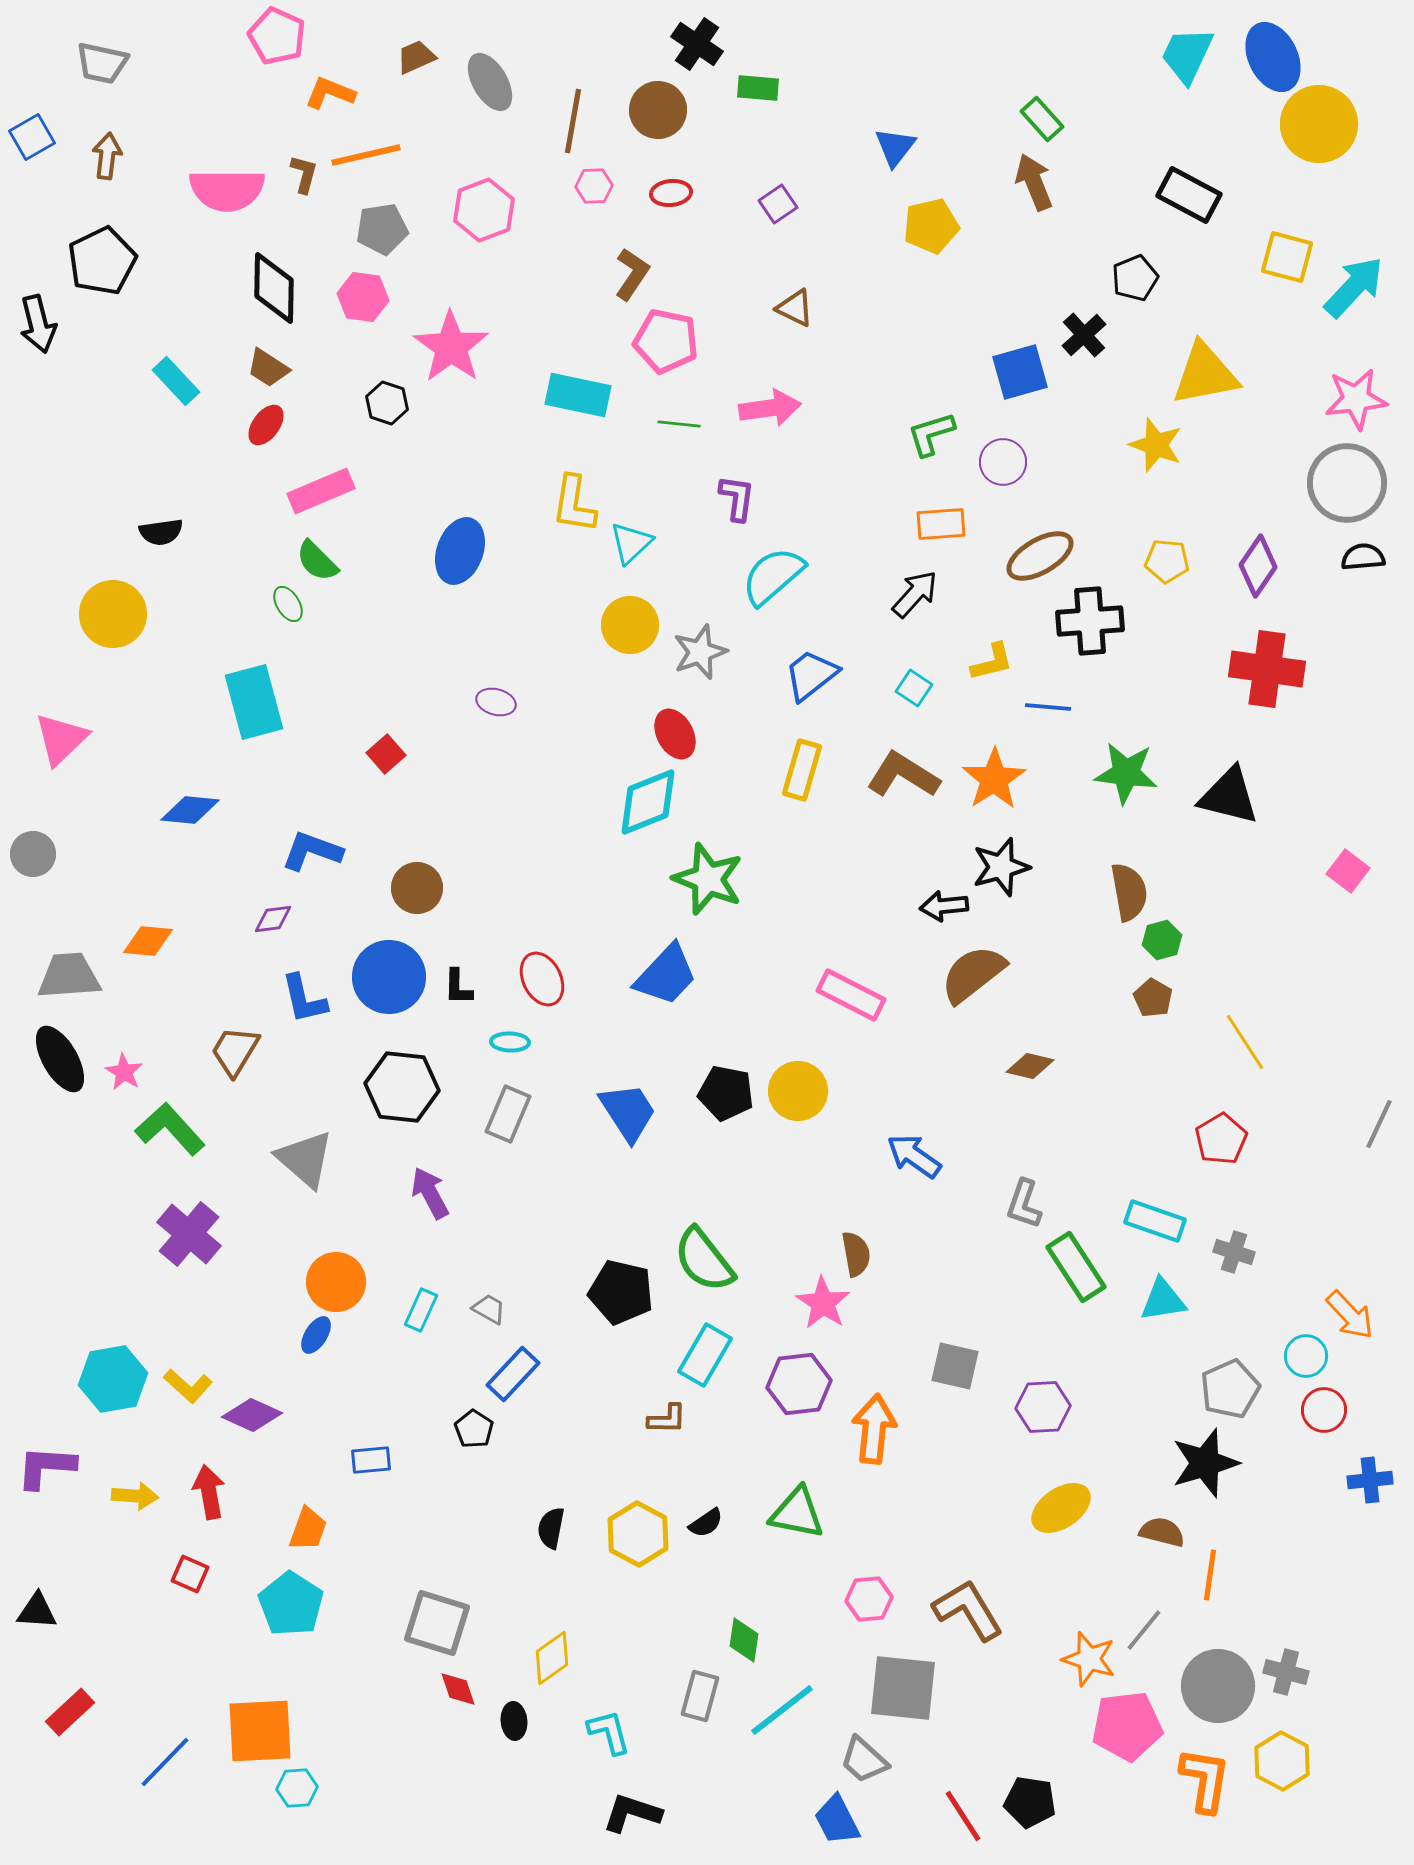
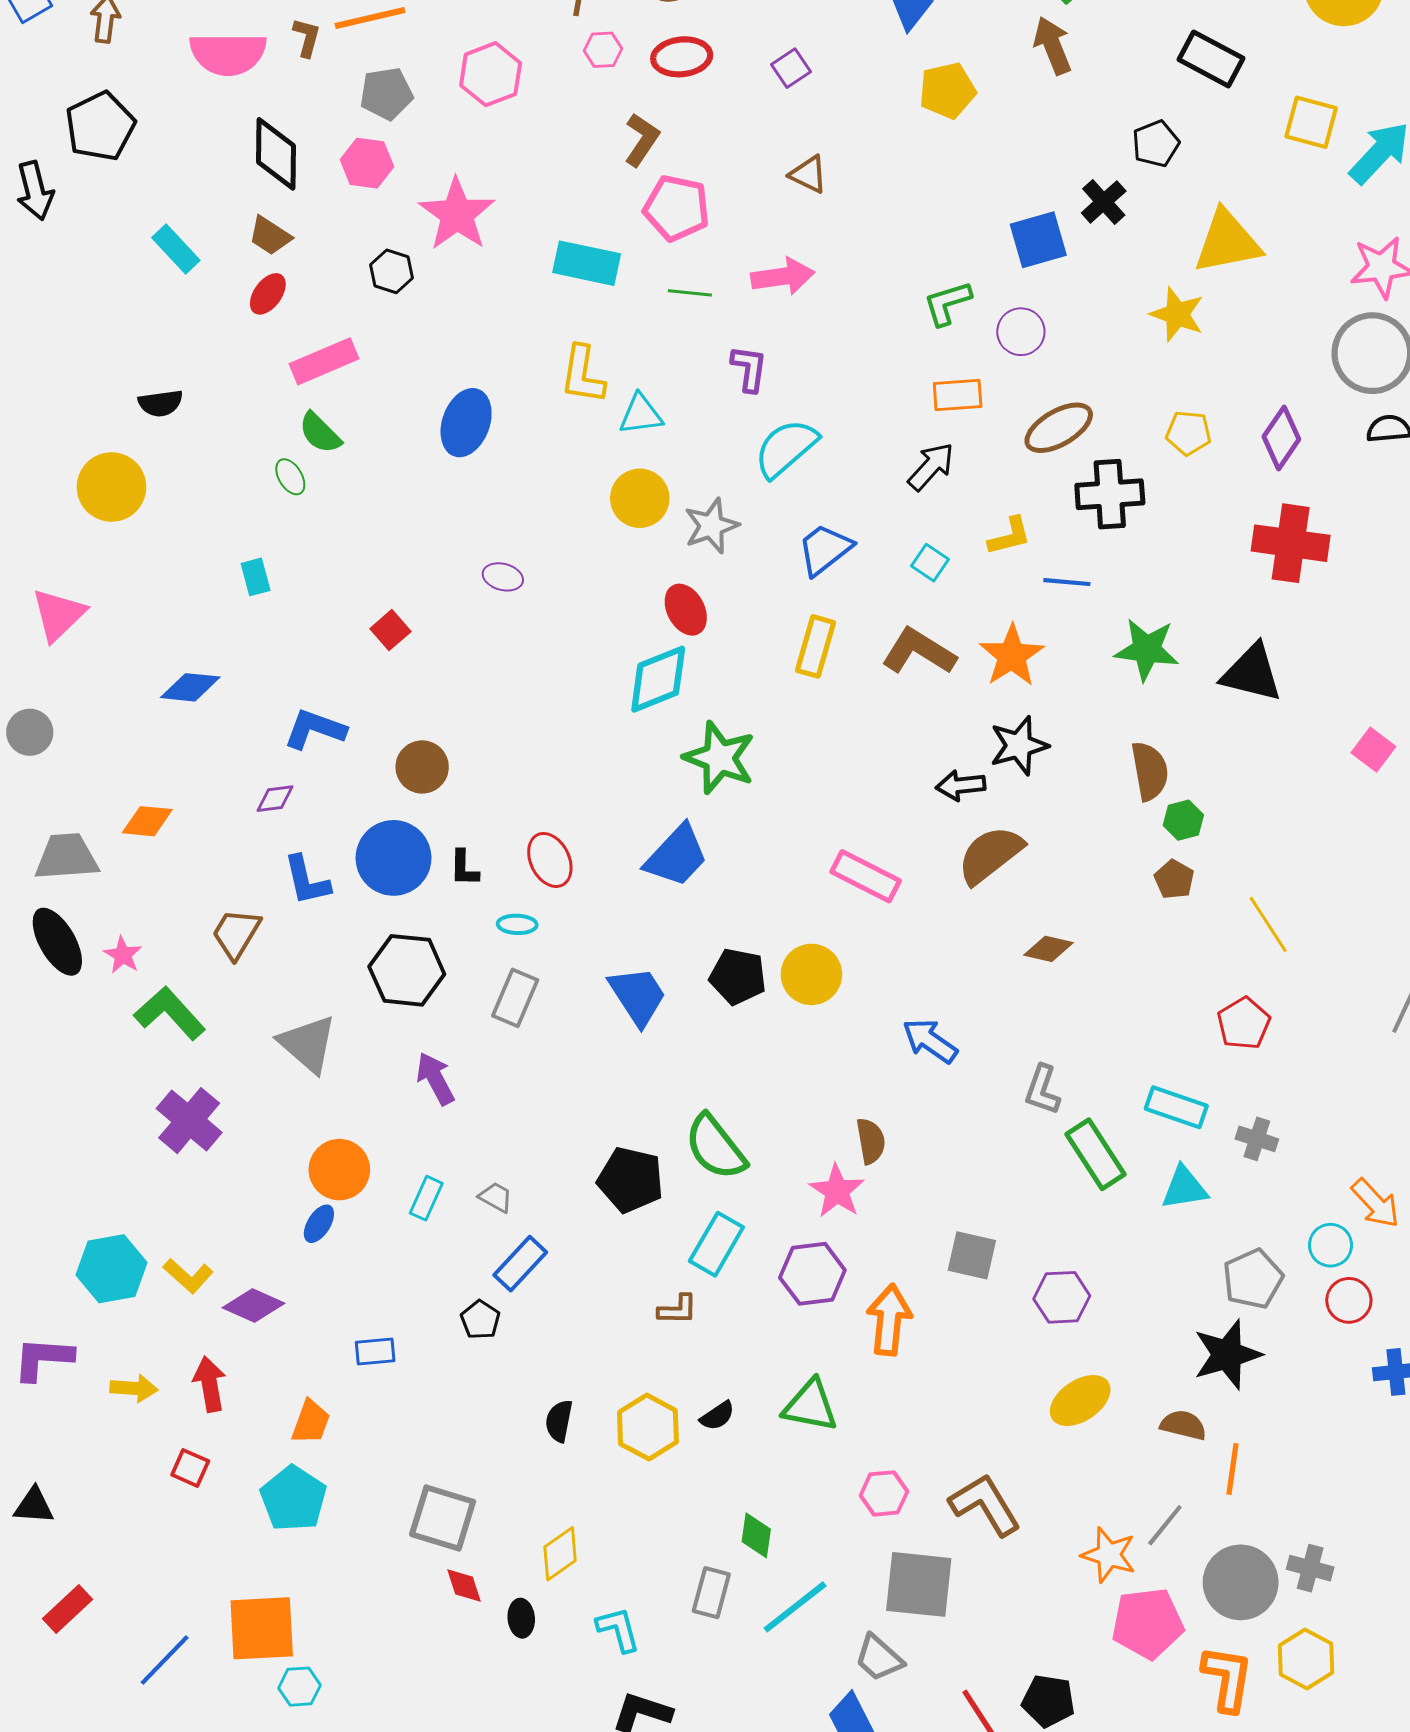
red ellipse: (671, 193) -> (682, 57), size x1.4
cyan triangle: (631, 543) -> (641, 414), turned 36
cyan rectangle: (254, 702) -> (256, 577), size x0.5

